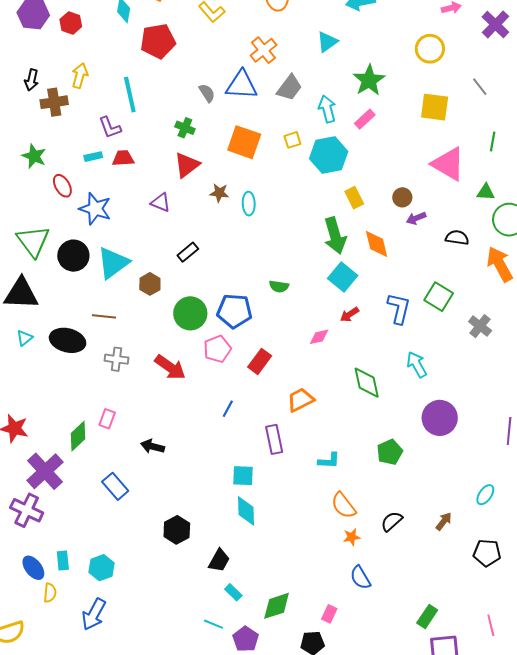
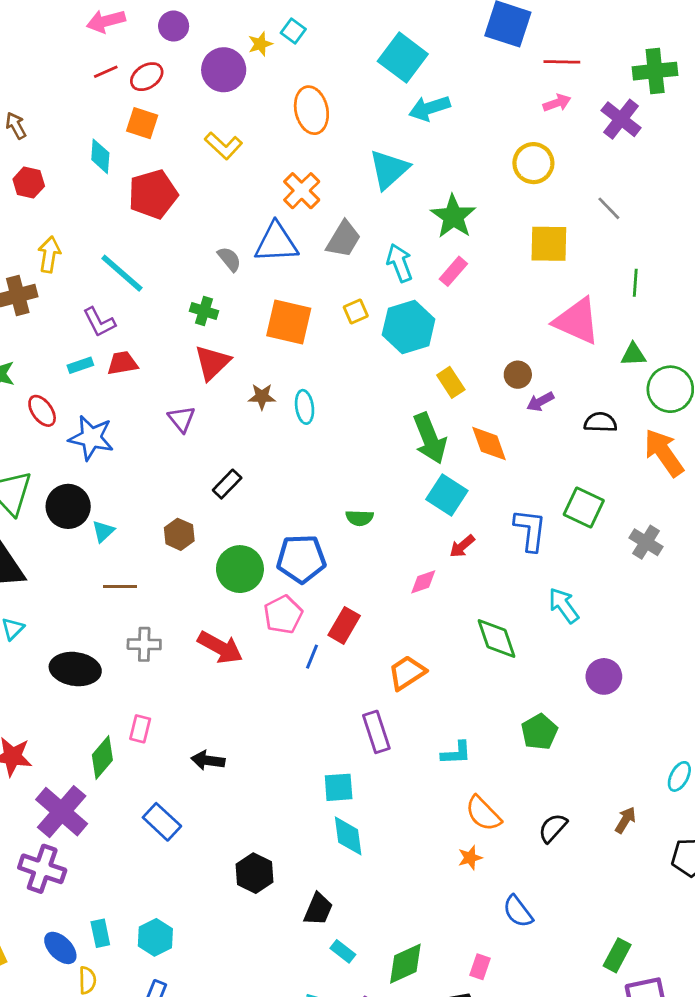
cyan triangle: (327, 42) -> (389, 169), size x1.4
cyan line: (130, 95) -> (122, 273), turned -30
purple triangle: (161, 202) -> (182, 419), turned 35
cyan triangle: (113, 263) -> (103, 531), moved, size x0.5
black ellipse: (68, 340) -> (75, 669), moved
blue line: (228, 409) -> (312, 657), moved
purple circle: (440, 418) -> (604, 676), size x0.7
orange star: (352, 537) -> (470, 858), moved

